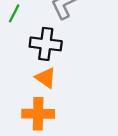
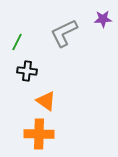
black cross: (46, 44) -> (27, 71), moved, size x0.7

